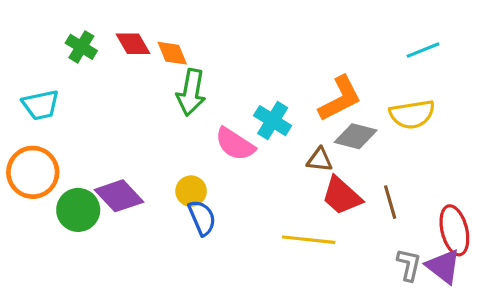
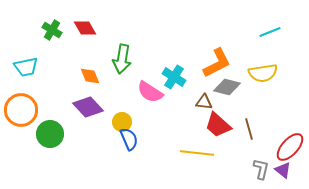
orange diamond: (172, 53) -> (90, 76), moved
purple diamond: (119, 196) -> (88, 107), moved
red ellipse: (454, 230) -> (290, 147), turned 56
purple triangle: (443, 266) -> (283, 170), size x0.7

